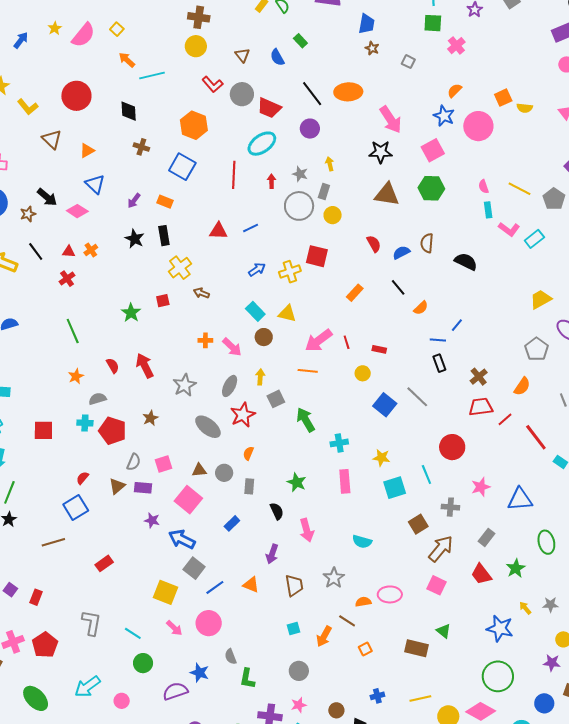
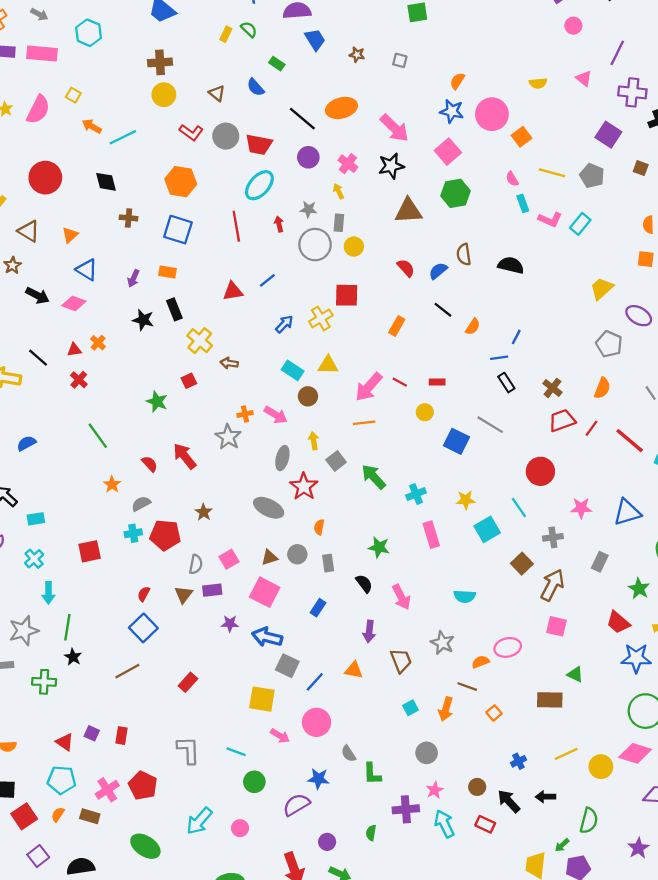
blue trapezoid: (367, 24) -> (315, 40), moved, turned -30
pink cross: (456, 46) -> (348, 164), moved
orange square: (503, 98) -> (521, 137), moved
brown star: (28, 214) -> (12, 265), moved
red line: (347, 342) -> (400, 382), turned -32
gray star: (185, 385) -> (228, 437), moved
pink star: (481, 487) -> (581, 508), turned 30
red trapezoid: (481, 574) -> (618, 622), moved

